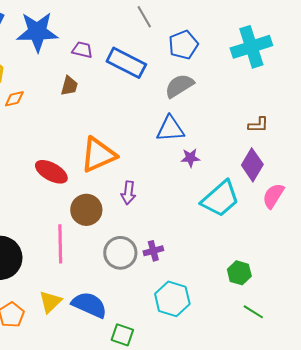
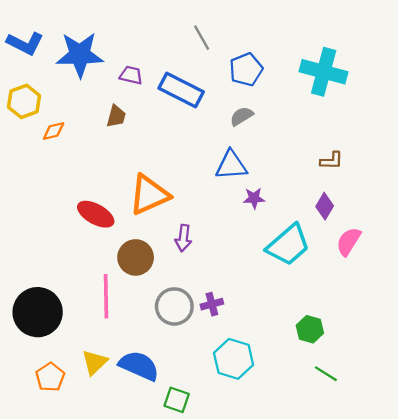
cyan cross: (251, 47) -> (324, 72), turned 33
gray semicircle: (179, 86) -> (242, 116), size x0.7
purple diamond: (252, 165) -> (325, 206), size x0.7

